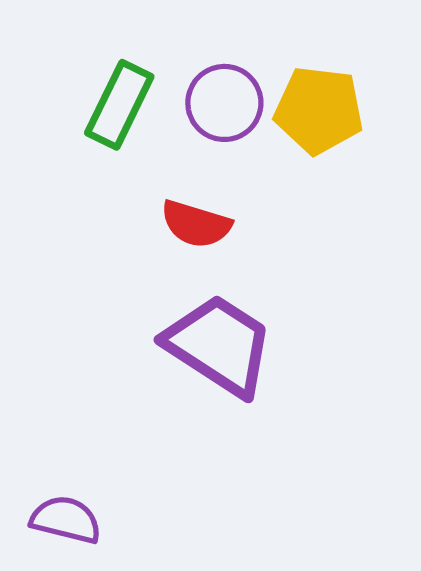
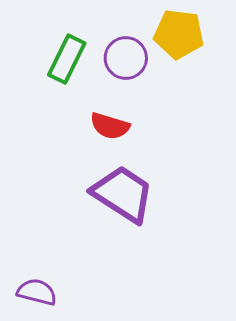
yellow pentagon: (319, 110) -> (179, 34), moved

